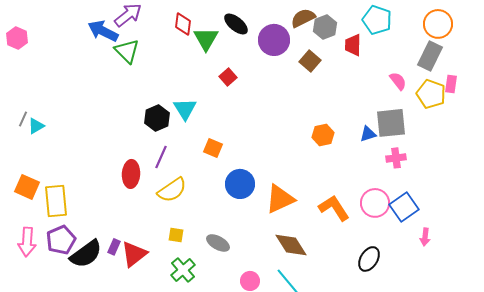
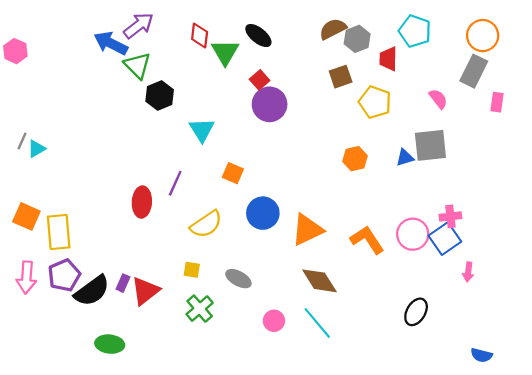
purple circle: (274, 40) -> (270, 104), moved
brown square: (310, 61) -> (341, 77), turned 30
red square: (228, 77) -> (260, 80), moved
yellow pentagon: (431, 94) -> (375, 102), moved
black hexagon: (157, 118) -> (160, 95), moved
pink cross: (396, 158) -> (450, 216), moved
yellow semicircle: (172, 190) -> (206, 224), moved
black ellipse: (369, 259) -> (416, 312), moved

